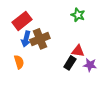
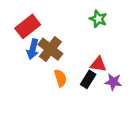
brown cross: (40, 39) -> (50, 49), turned -30
orange semicircle: (19, 62) -> (60, 78), moved

